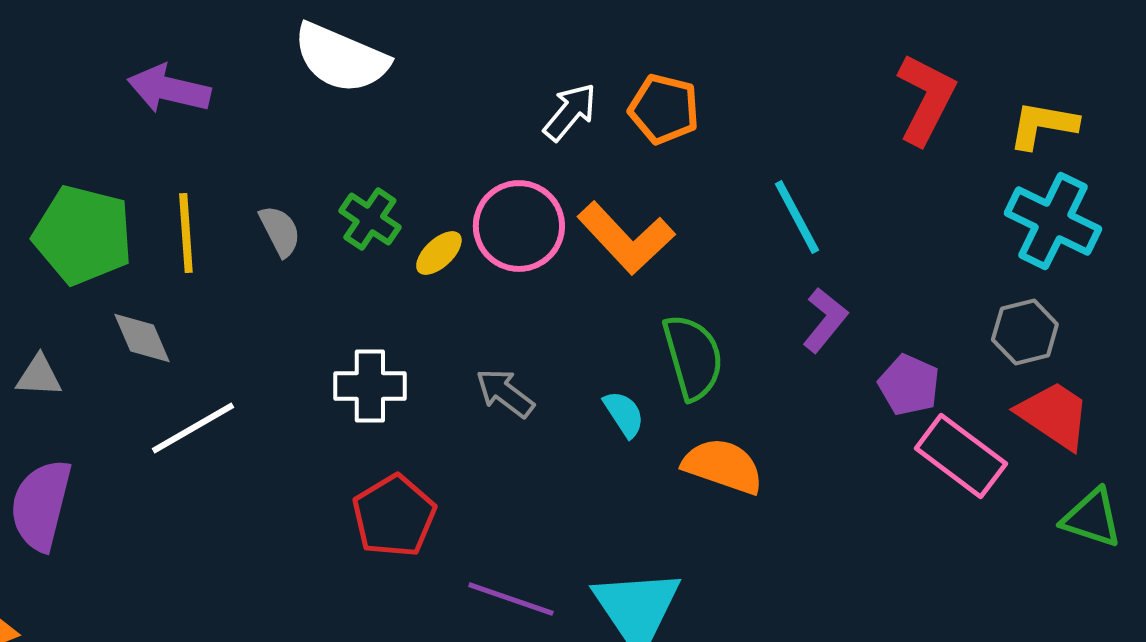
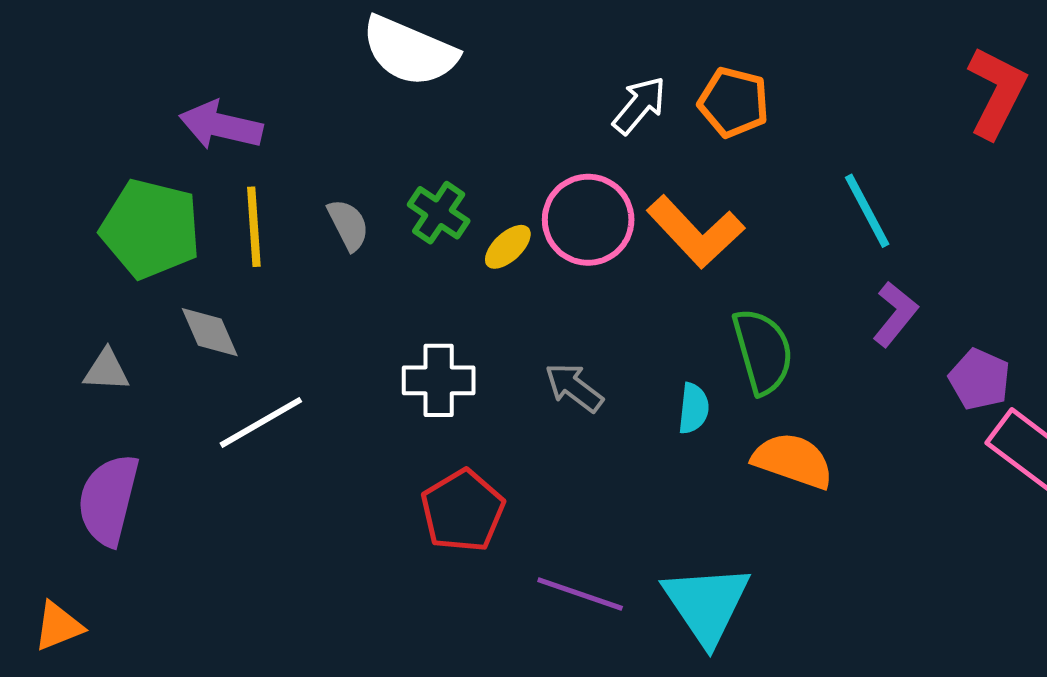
purple arrow: (169, 89) -> (221, 125), moved
cyan semicircle: (624, 414) -> (693, 408), turned 39

